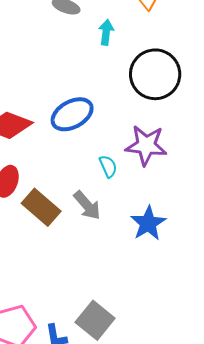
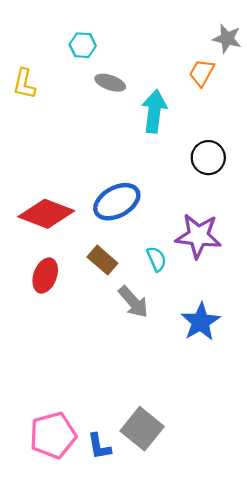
cyan arrow: (106, 32) -> (154, 111), size x1.5
black circle: (155, 74) -> (208, 158), size x0.6
brown rectangle: (41, 207) -> (102, 260), moved, size x0.7

